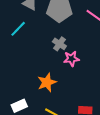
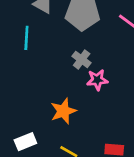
cyan line: (18, 29) -> (26, 38), turned -42

